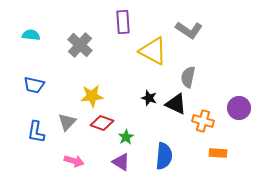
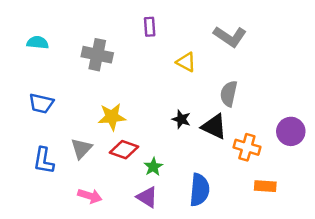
purple rectangle: (123, 22) -> (150, 27), size x0.7
gray cross: (80, 45) -> (97, 55), turned -30
yellow triangle: (153, 51) -> (186, 62), size x0.6

